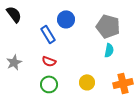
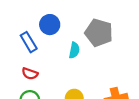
cyan semicircle: (109, 50) -> (74, 50), moved

